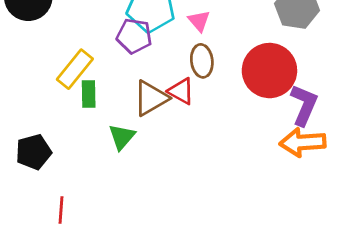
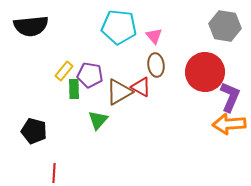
purple pentagon: (134, 36) -> (90, 75), moved
yellow rectangle: (75, 69) -> (64, 71), size x0.7
black pentagon: (33, 152) -> (34, 131), turned 30

